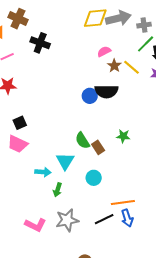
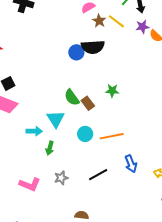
orange line: (123, 202) -> (112, 136), moved
blue arrow: (127, 218) -> (131, 164), moved
gray star: (67, 220) -> (61, 178), size x0.6

